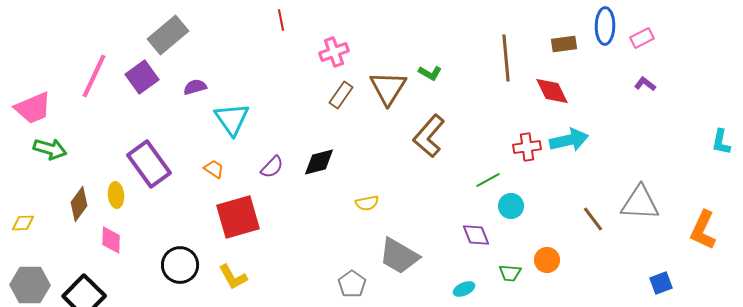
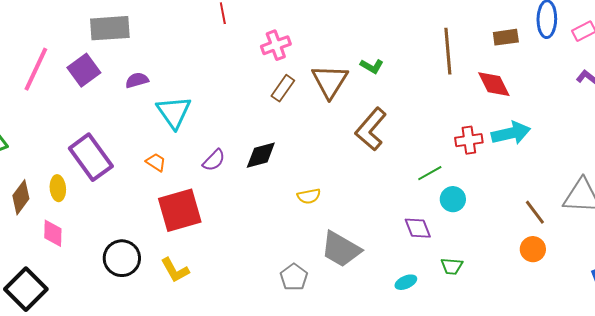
gray rectangle: (168, 35) -> (110, 28), turned 36
orange circle: (547, 260) -> (533, 249), moved

